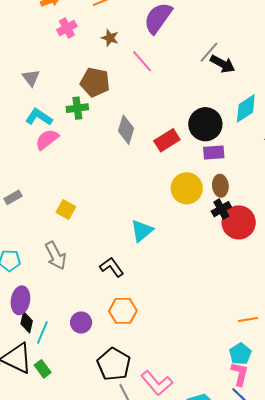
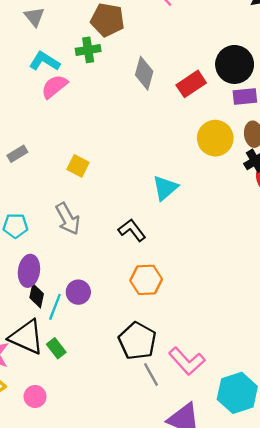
purple circle: (81, 323) -> (78, 292), moved

